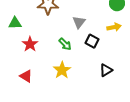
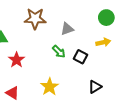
gray triangle: (79, 22) -> (67, 29), moved, turned 32
green arrow: (65, 44) -> (59, 52), moved

